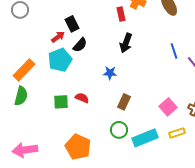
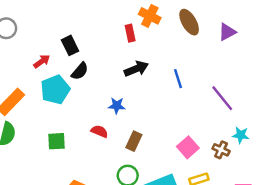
red arrow: (58, 37) -> (42, 61), moved
black arrow: (126, 43) -> (136, 69), turned -132
blue line: (174, 51) -> (178, 79), moved
red semicircle: (82, 98) -> (99, 131), moved

